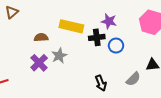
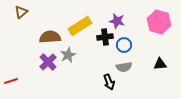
yellow rectangle: (71, 26) -> (80, 26), turned -45
brown semicircle: (41, 37) -> (50, 37), size x1.5
gray semicircle: (133, 79) -> (124, 67), moved, turned 35

